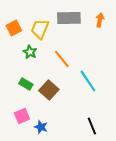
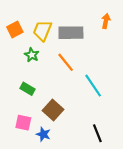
gray rectangle: (69, 18) -> (71, 33), moved
brown square: (49, 90) -> (53, 110), moved
pink square: (22, 116) -> (23, 123), turned 35

